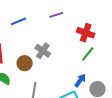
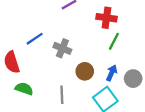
blue line: (18, 21) -> (35, 39), moved
brown circle: (25, 63) -> (85, 71), moved

